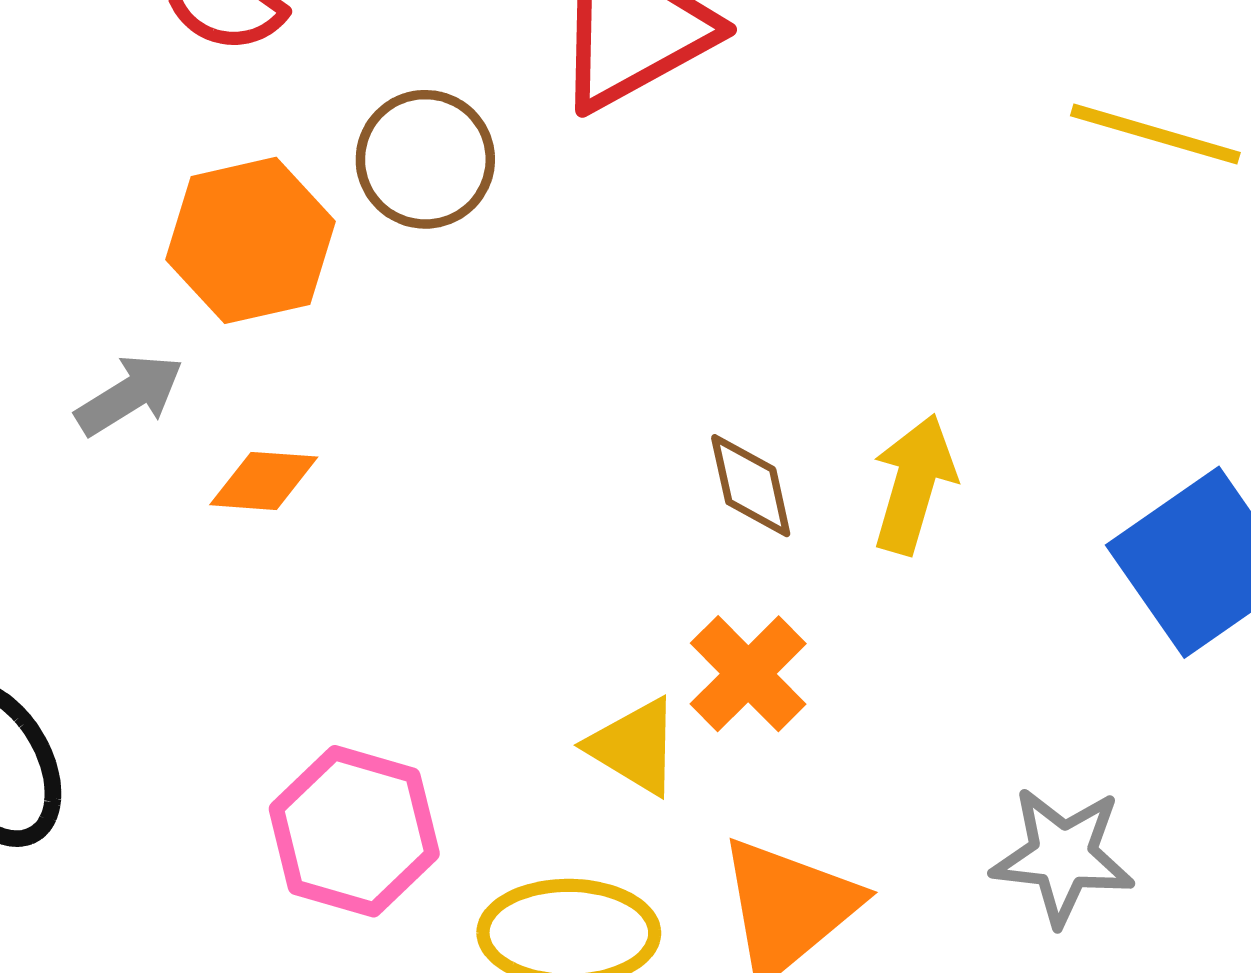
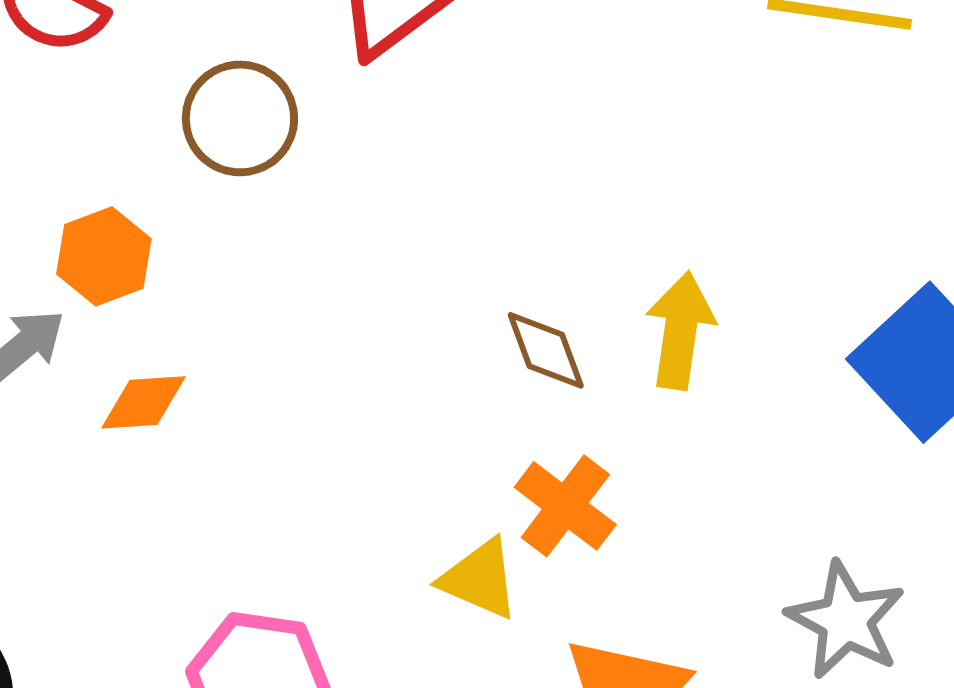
orange hexagon: (250, 240) -> (104, 256), moved, size x0.7
gray star: (1063, 856) -> (846, 620), turned 30

